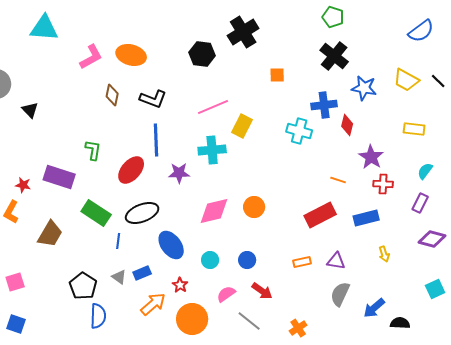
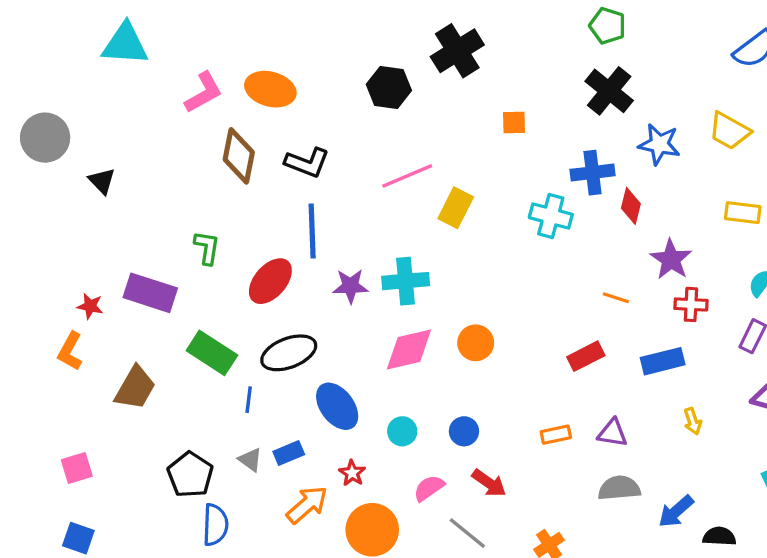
brown diamond: (112, 95) -> (239, 156), size x1.5
cyan cross: (212, 150) -> (406, 281), moved
red rectangle: (320, 215) -> (586, 356), size x0.7
gray semicircle: (340, 294) -> (619, 488), turned 60

